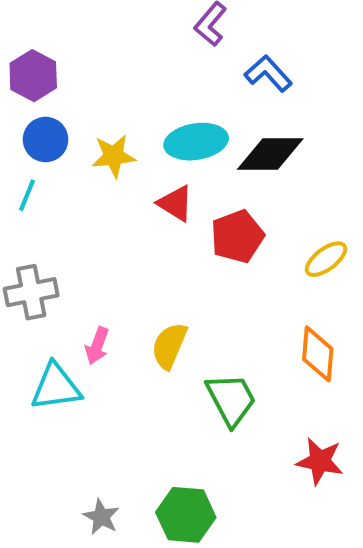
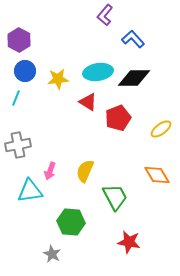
orange diamond: (318, 354) -> (157, 175), turned -36
red star: (320, 461) -> (129, 242), moved
green hexagon: (186, 515) -> (71, 222), moved

